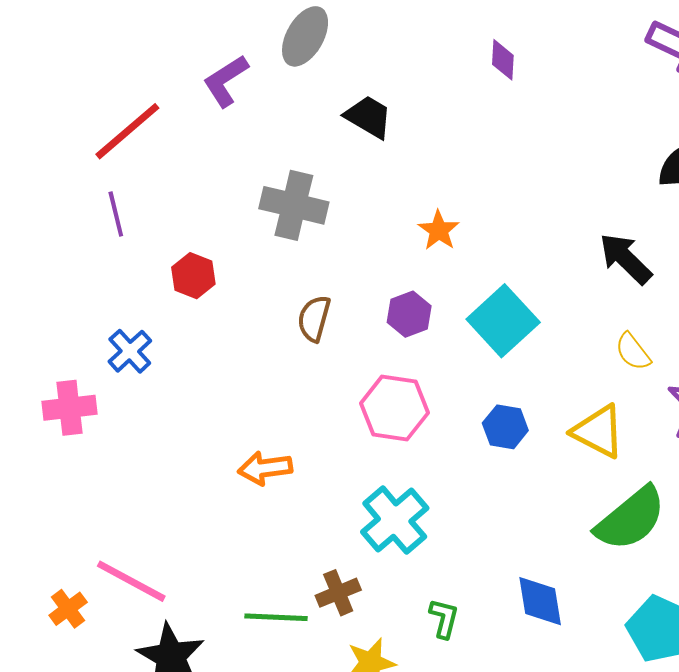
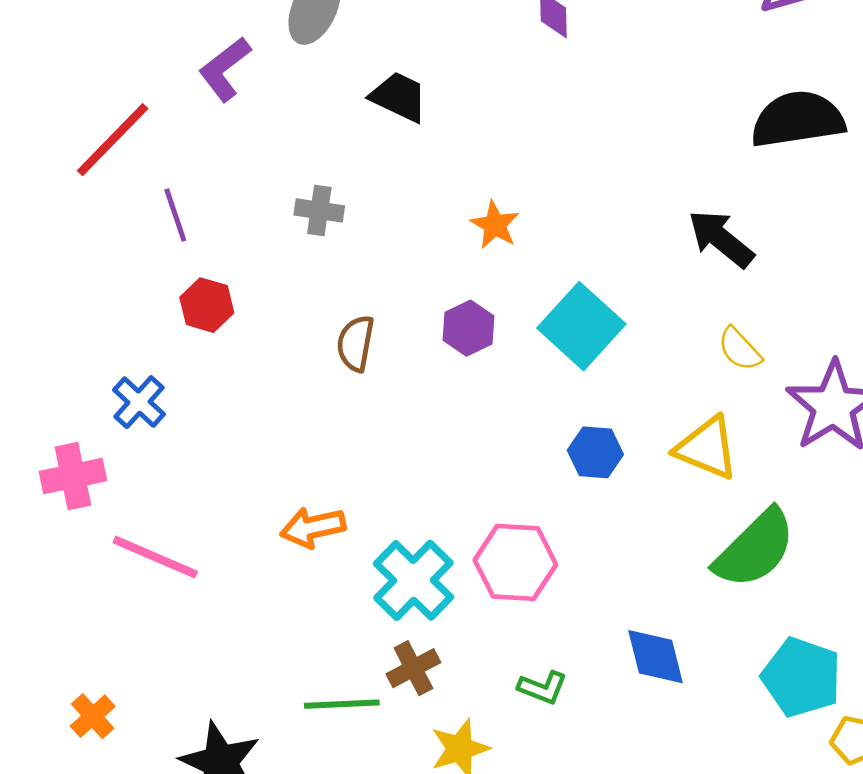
gray cross: (294, 205) -> (319, 210), size x0.6
purple line: (116, 214) -> (175, 215), moved
pink hexagon: (394, 408) -> (515, 562), moved
cyan cross: (395, 520) -> (413, 580), moved
pink line: (131, 581) -> (155, 557), moved
green L-shape: (444, 618) -> (543, 688), turned 102

